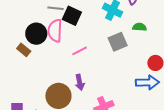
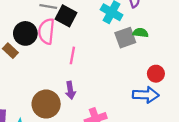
gray square: (118, 42) -> (125, 38), moved
pink line: (80, 51) -> (72, 55), turned -56

